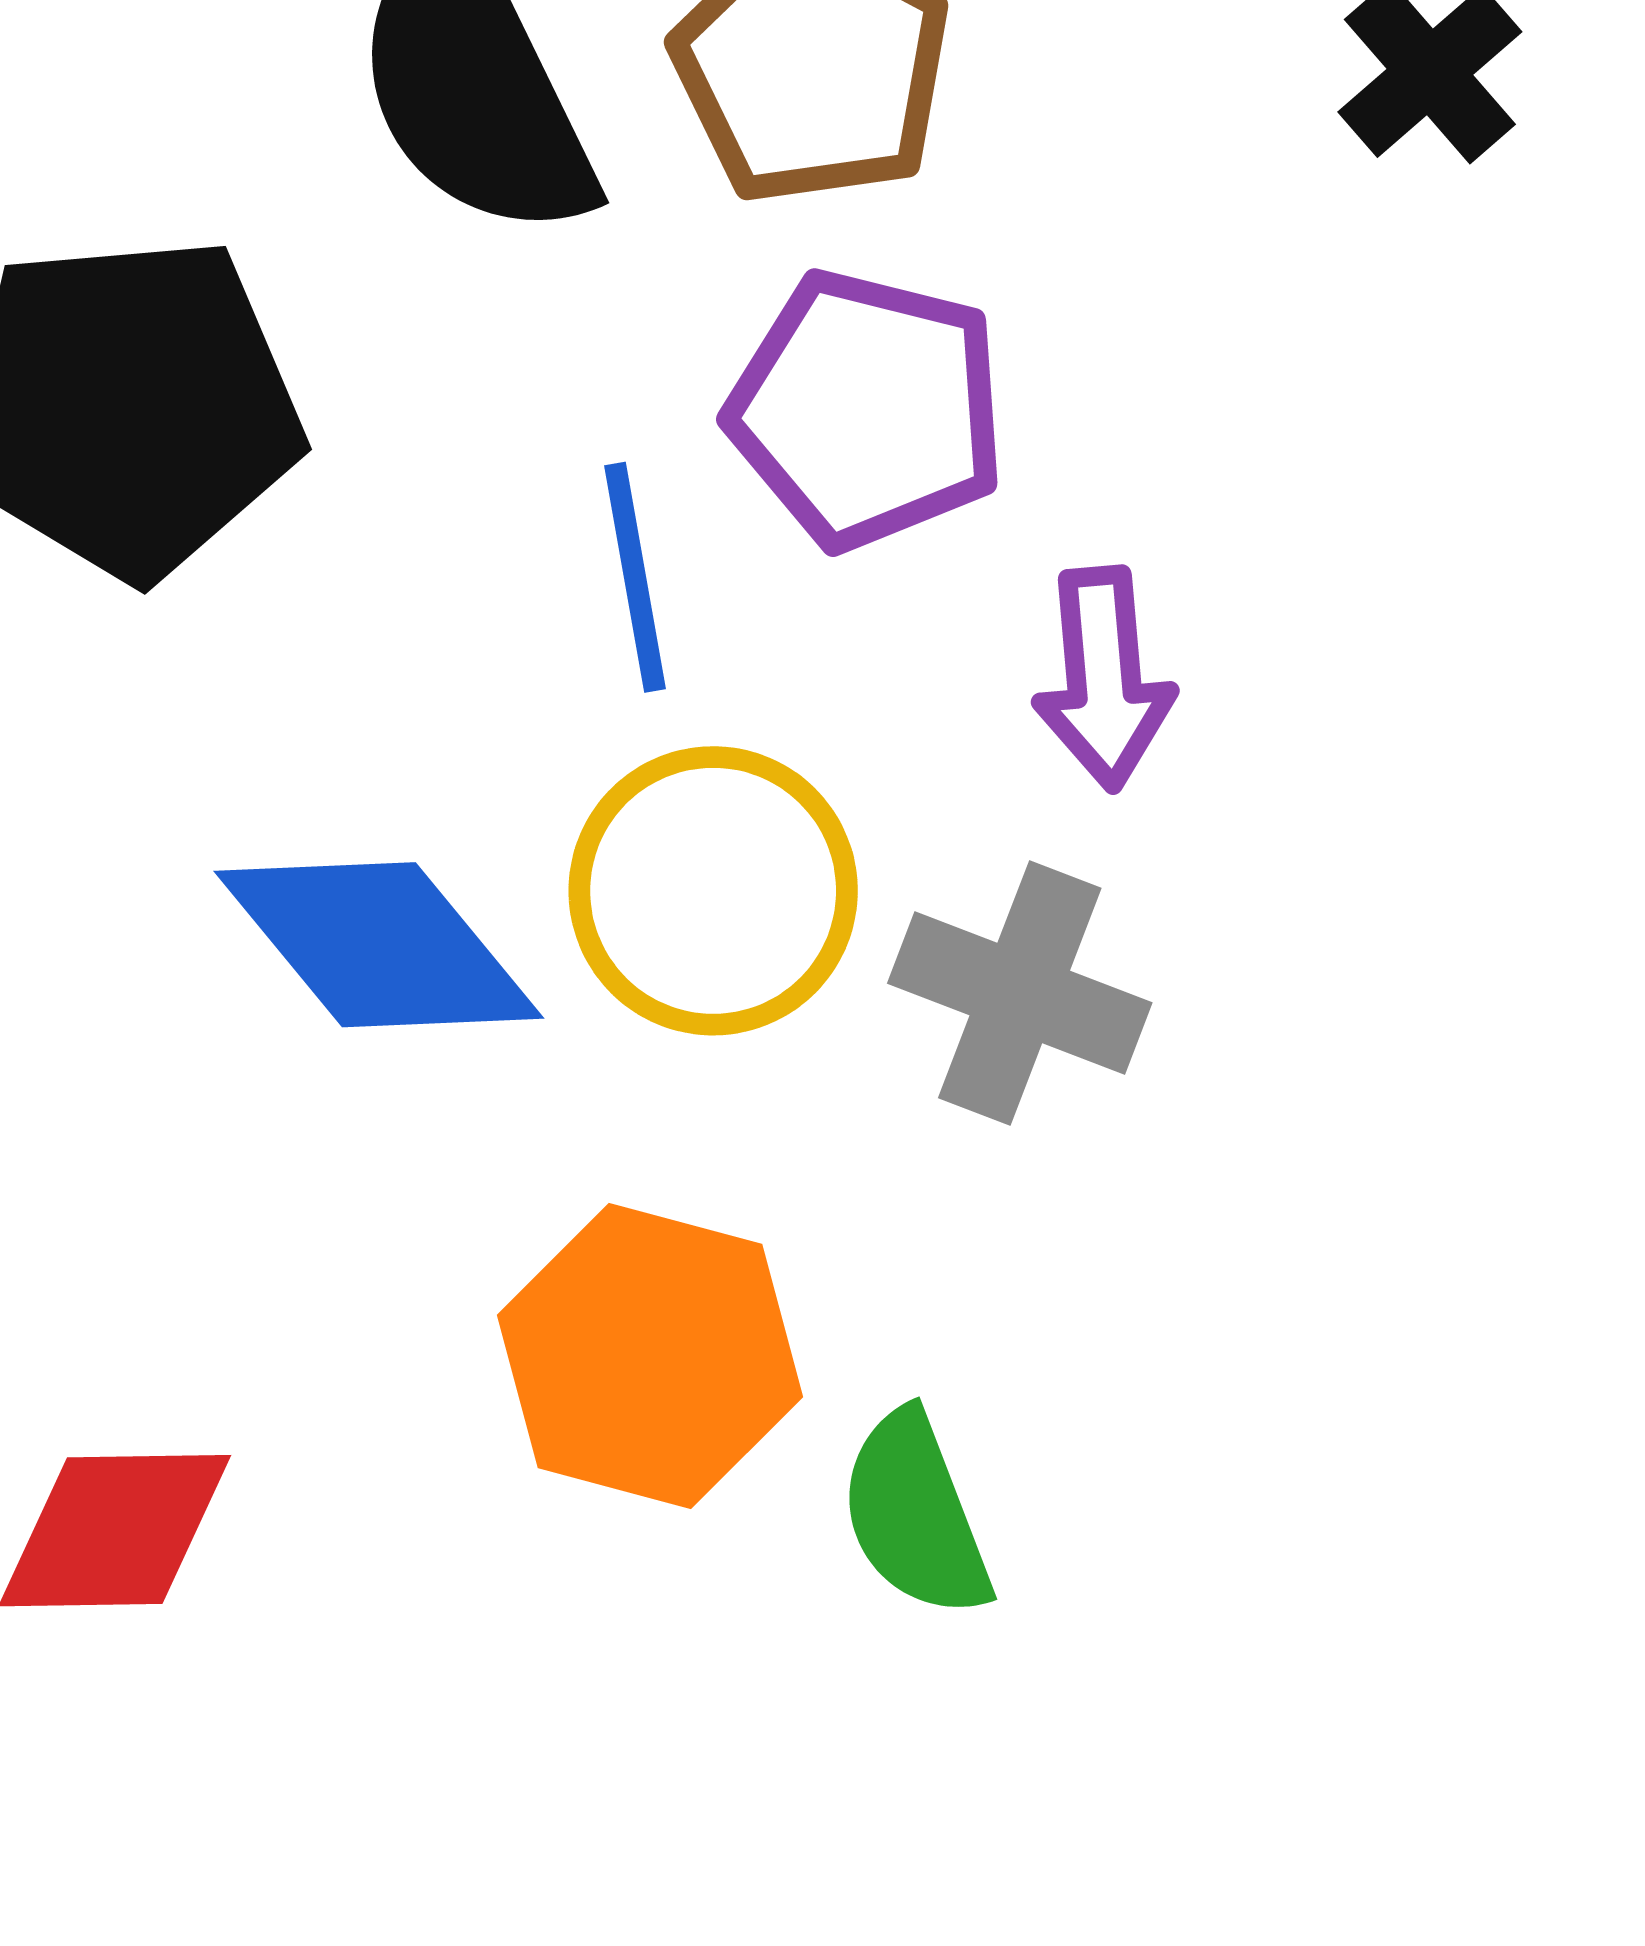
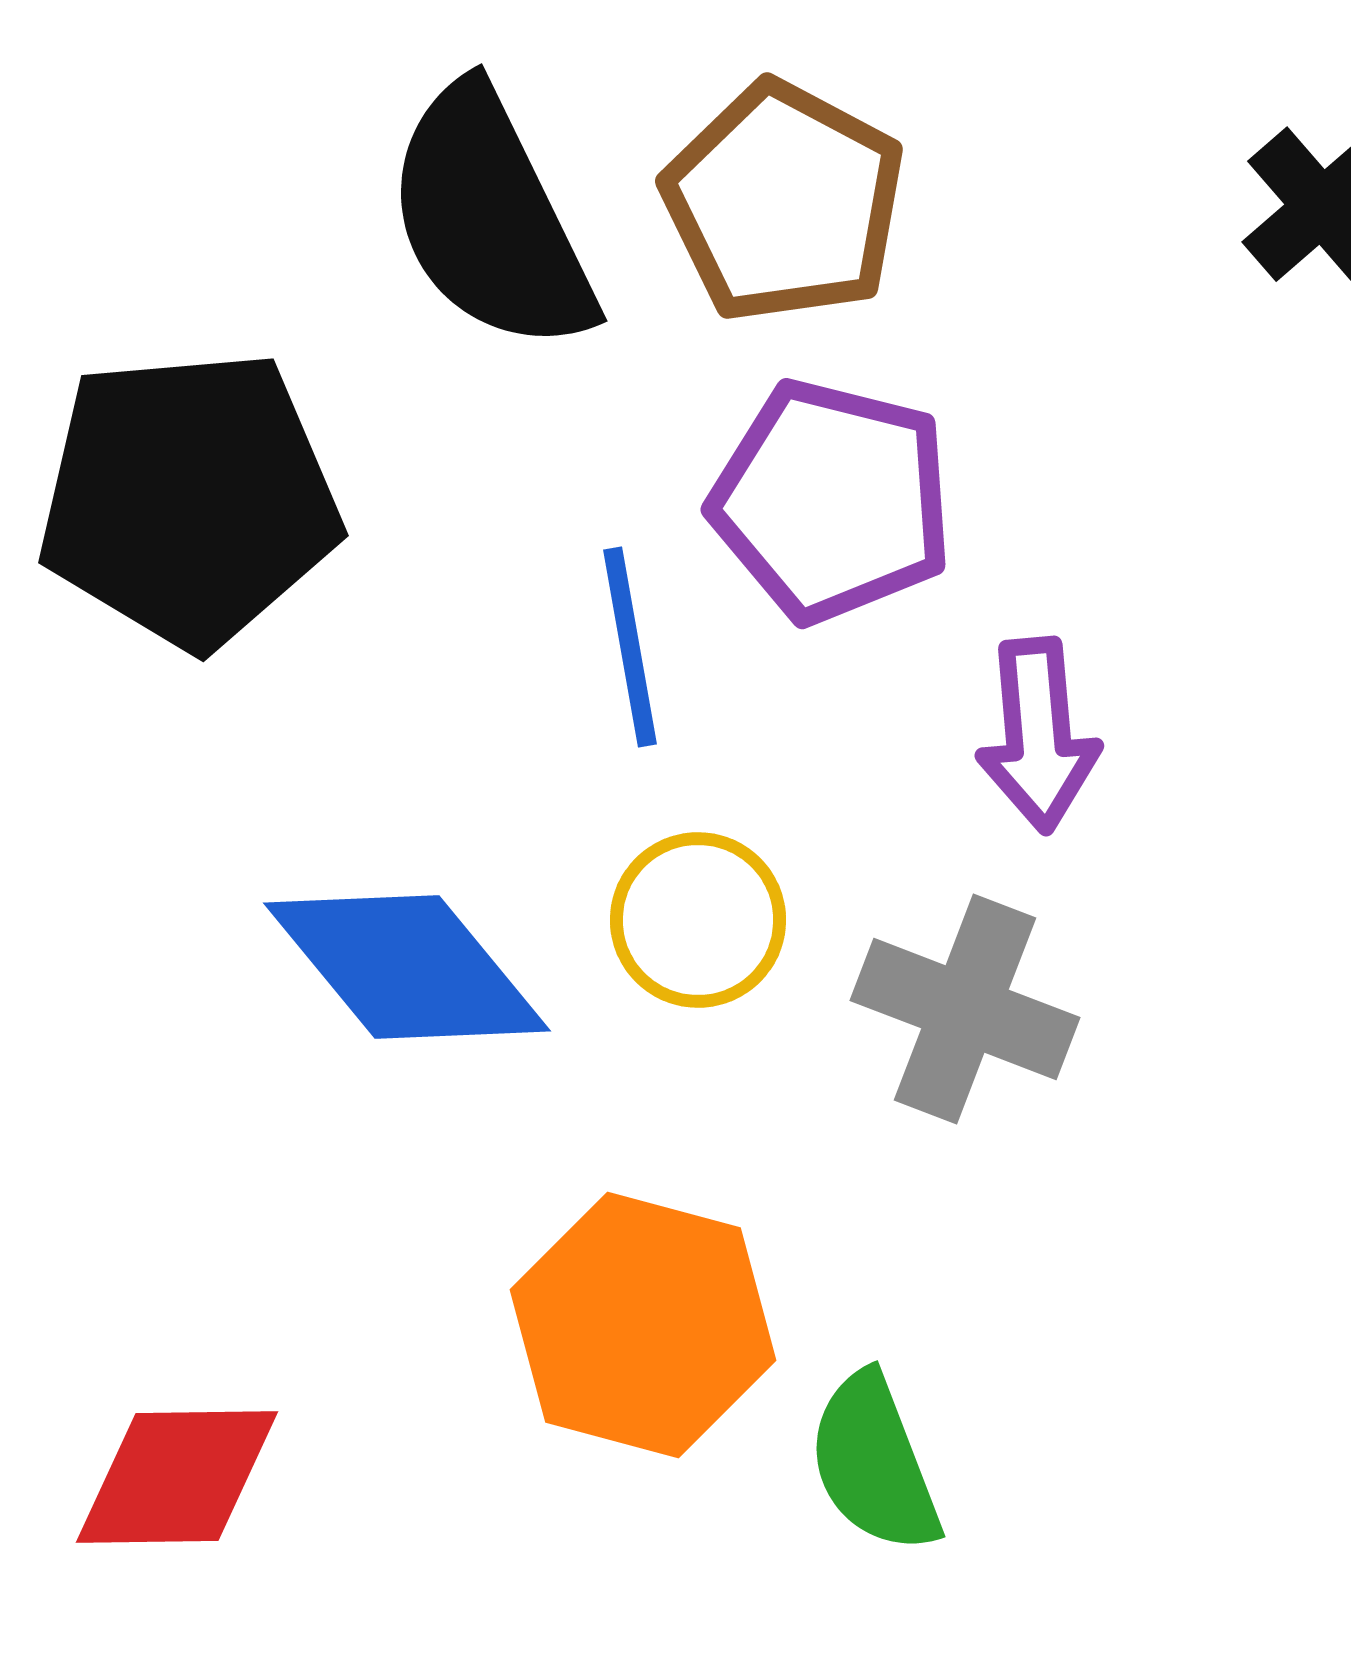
yellow circle: (713, 891) -> (698, 920), size x0.7

